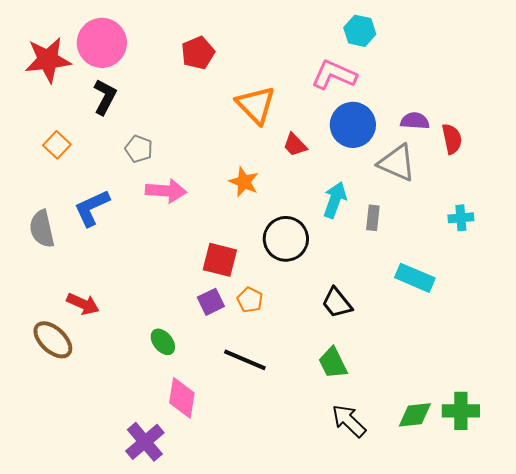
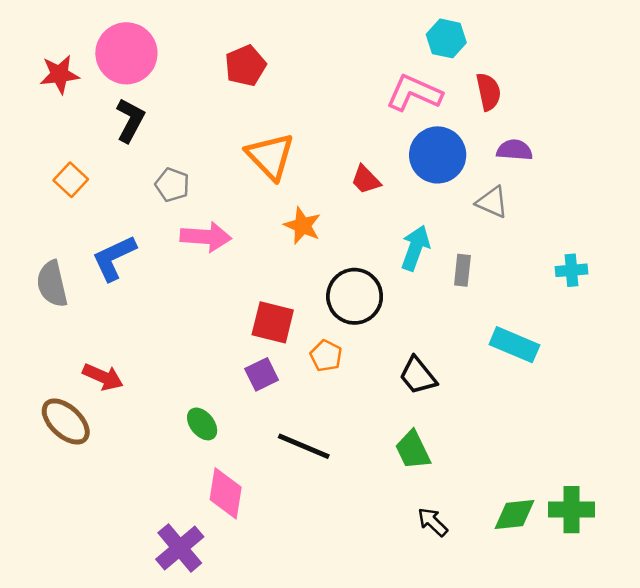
red star: (48, 60) -> (60, 74), size x0.7
orange triangle: (256, 105) -> (270, 156), moved
red semicircle: (452, 139) -> (488, 92), moved
gray triangle: (397, 163) -> (492, 202), size x0.7
orange pentagon: (250, 300) -> (326, 356), moved
black arrow: (349, 421) -> (433, 522), size x0.7

